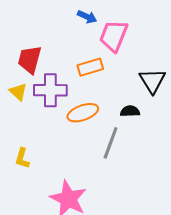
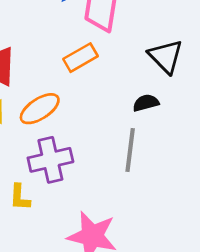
purple cross: (50, 90) -> (50, 160), moved
orange ellipse: (83, 113) -> (40, 109), moved

